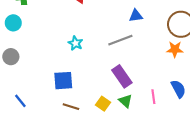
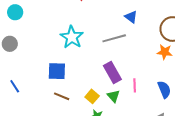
blue triangle: (136, 16) -> (131, 17), turned 40
cyan star: (75, 43) -> (72, 37), size x1.6
pink line: (153, 97) -> (135, 85), moved

